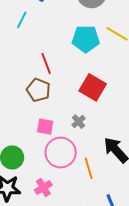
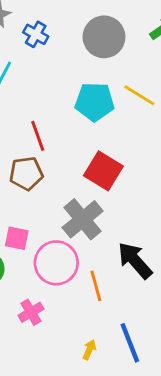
brown pentagon: (38, 90) -> (26, 173), turned -30
gray cross: (79, 122) -> (83, 219), size x2.0
pink square: (45, 127) -> (17, 238), moved

